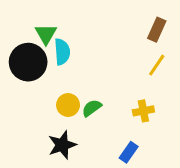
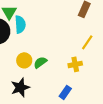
yellow line: (157, 65) -> (87, 42), moved

